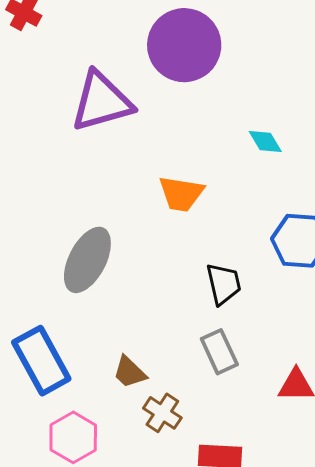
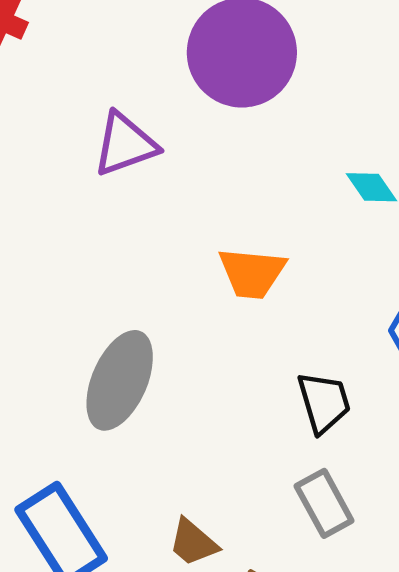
purple triangle: (102, 102) -> (125, 144), size x0.7

